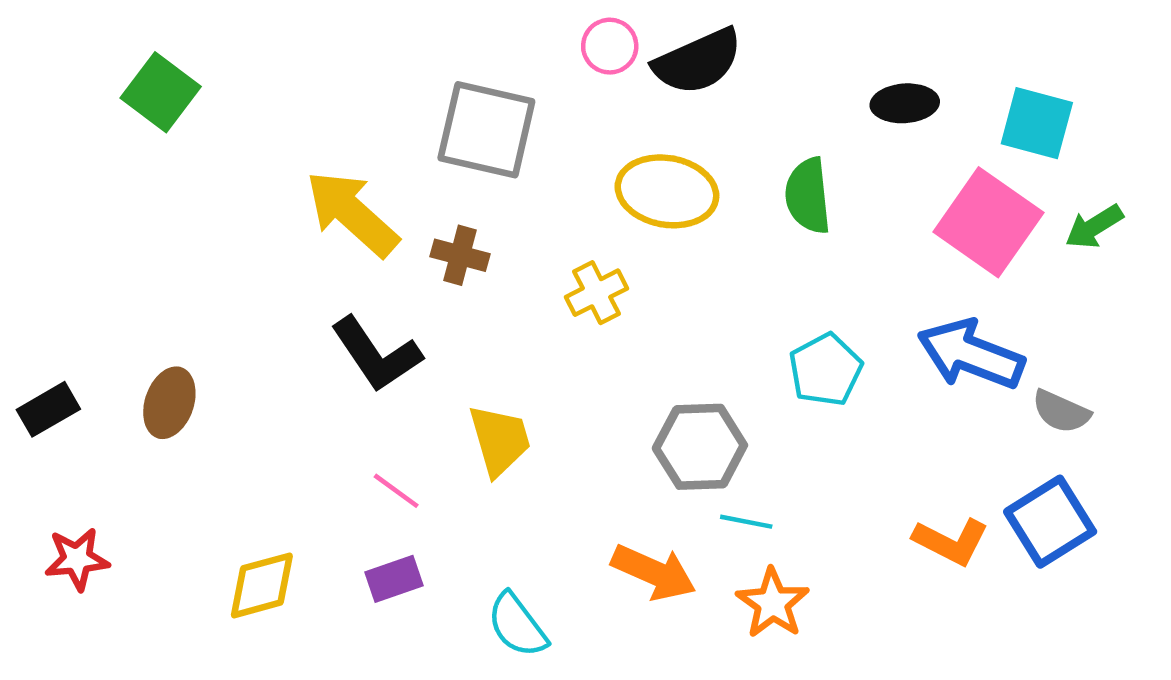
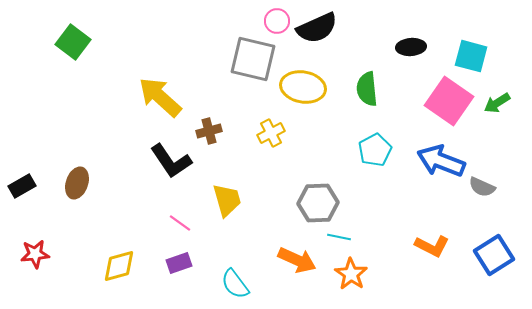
gray square: (486, 130) -> (253, 59), moved
brown cross: (460, 255) -> (209, 131), moved, turned -30
cyan pentagon: (825, 370) -> (375, 150), moved
blue square: (1050, 522) -> (494, 255), moved

